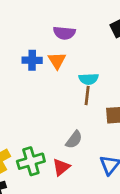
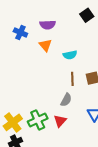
blue cross: (32, 60) -> (20, 32), moved, turned 32
brown line: (87, 95) -> (72, 79), moved

